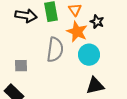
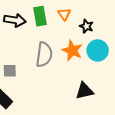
orange star: (77, 32) -> (72, 50), moved
cyan circle: (89, 55) -> (98, 50), moved

